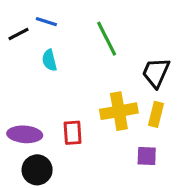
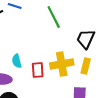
cyan semicircle: (49, 60) -> (17, 61), moved
red rectangle: (73, 133) -> (38, 70), moved

